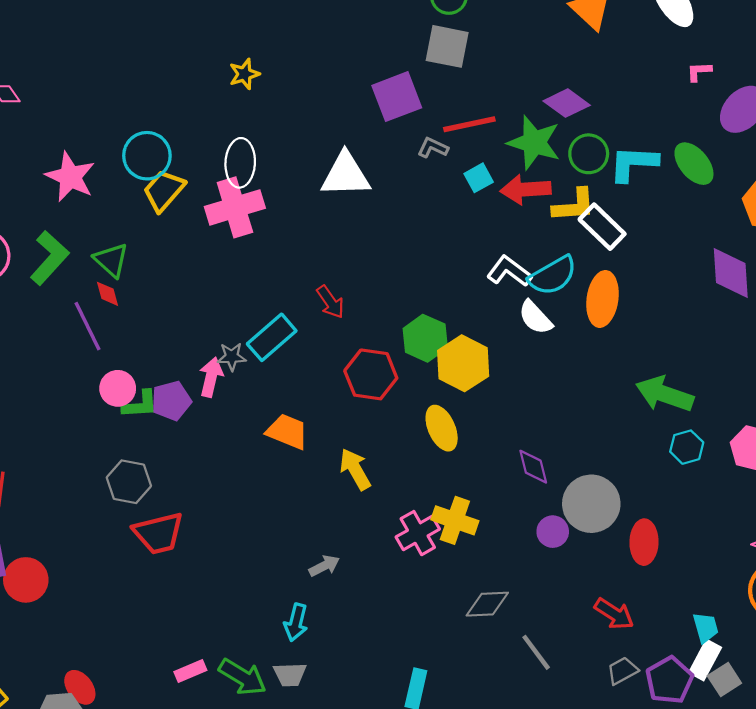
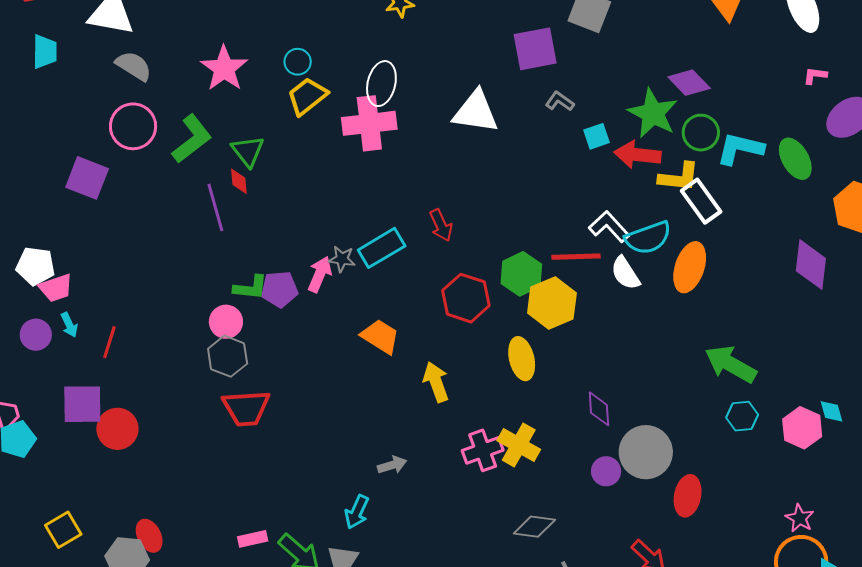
red line: (469, 124) -> (576, 257), moved
cyan circle: (147, 156) -> (298, 62), size x0.6
pink circle: (118, 388) -> (226, 322), moved

